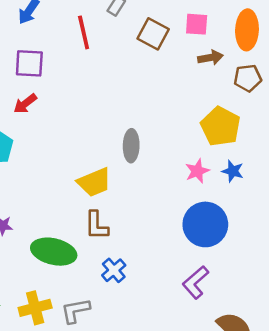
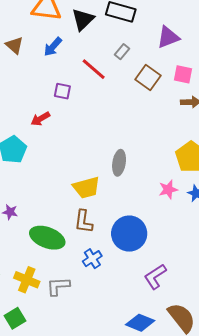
red line: (84, 32) -> (94, 69), turned -44
purple square: (29, 63) -> (62, 91), moved, size x0.7
blue circle: (205, 224) -> (129, 234), moved
yellow cross: (35, 308) -> (27, 280), turned 30

